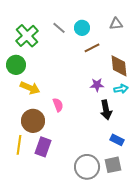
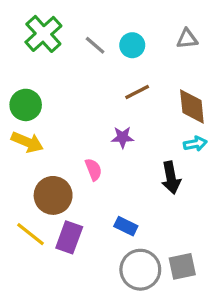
green cross: (27, 36) -> (43, 34), moved
brown line: (92, 48) -> (137, 92), moved
purple star: (97, 85) -> (123, 137), moved
yellow arrow: (30, 88) -> (27, 142), moved
blue rectangle: (117, 140) -> (126, 226), moved
yellow line: (19, 145) -> (30, 234), turned -60

